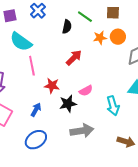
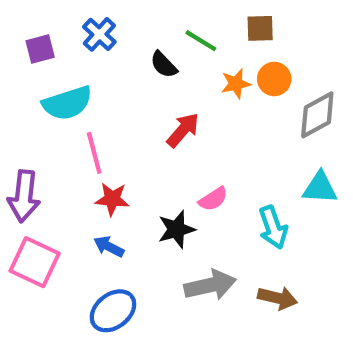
black semicircle: (67, 27) -> (164, 65), turned 128
cyan semicircle: (21, 42) -> (67, 103), turned -50
red star: (52, 86) -> (112, 199), moved
blue arrow: (36, 110) -> (109, 247), turned -88
brown arrow: (126, 142) -> (278, 298), moved

